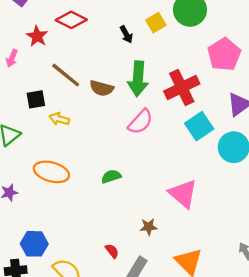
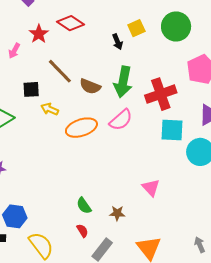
yellow square: (156, 23) -> (136, 28), moved
cyan square: (199, 126) -> (172, 130), turned 30
orange ellipse: (51, 172) -> (81, 128), moved, turned -40
green semicircle: (111, 176) -> (84, 206), moved, turned -114
pink triangle: (183, 194) -> (151, 188), size x0.7

